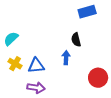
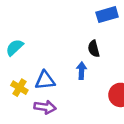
yellow cross: (15, 64) -> (19, 88), moved

